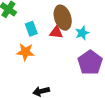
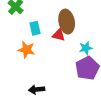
cyan star: (82, 33) -> (86, 48), moved

